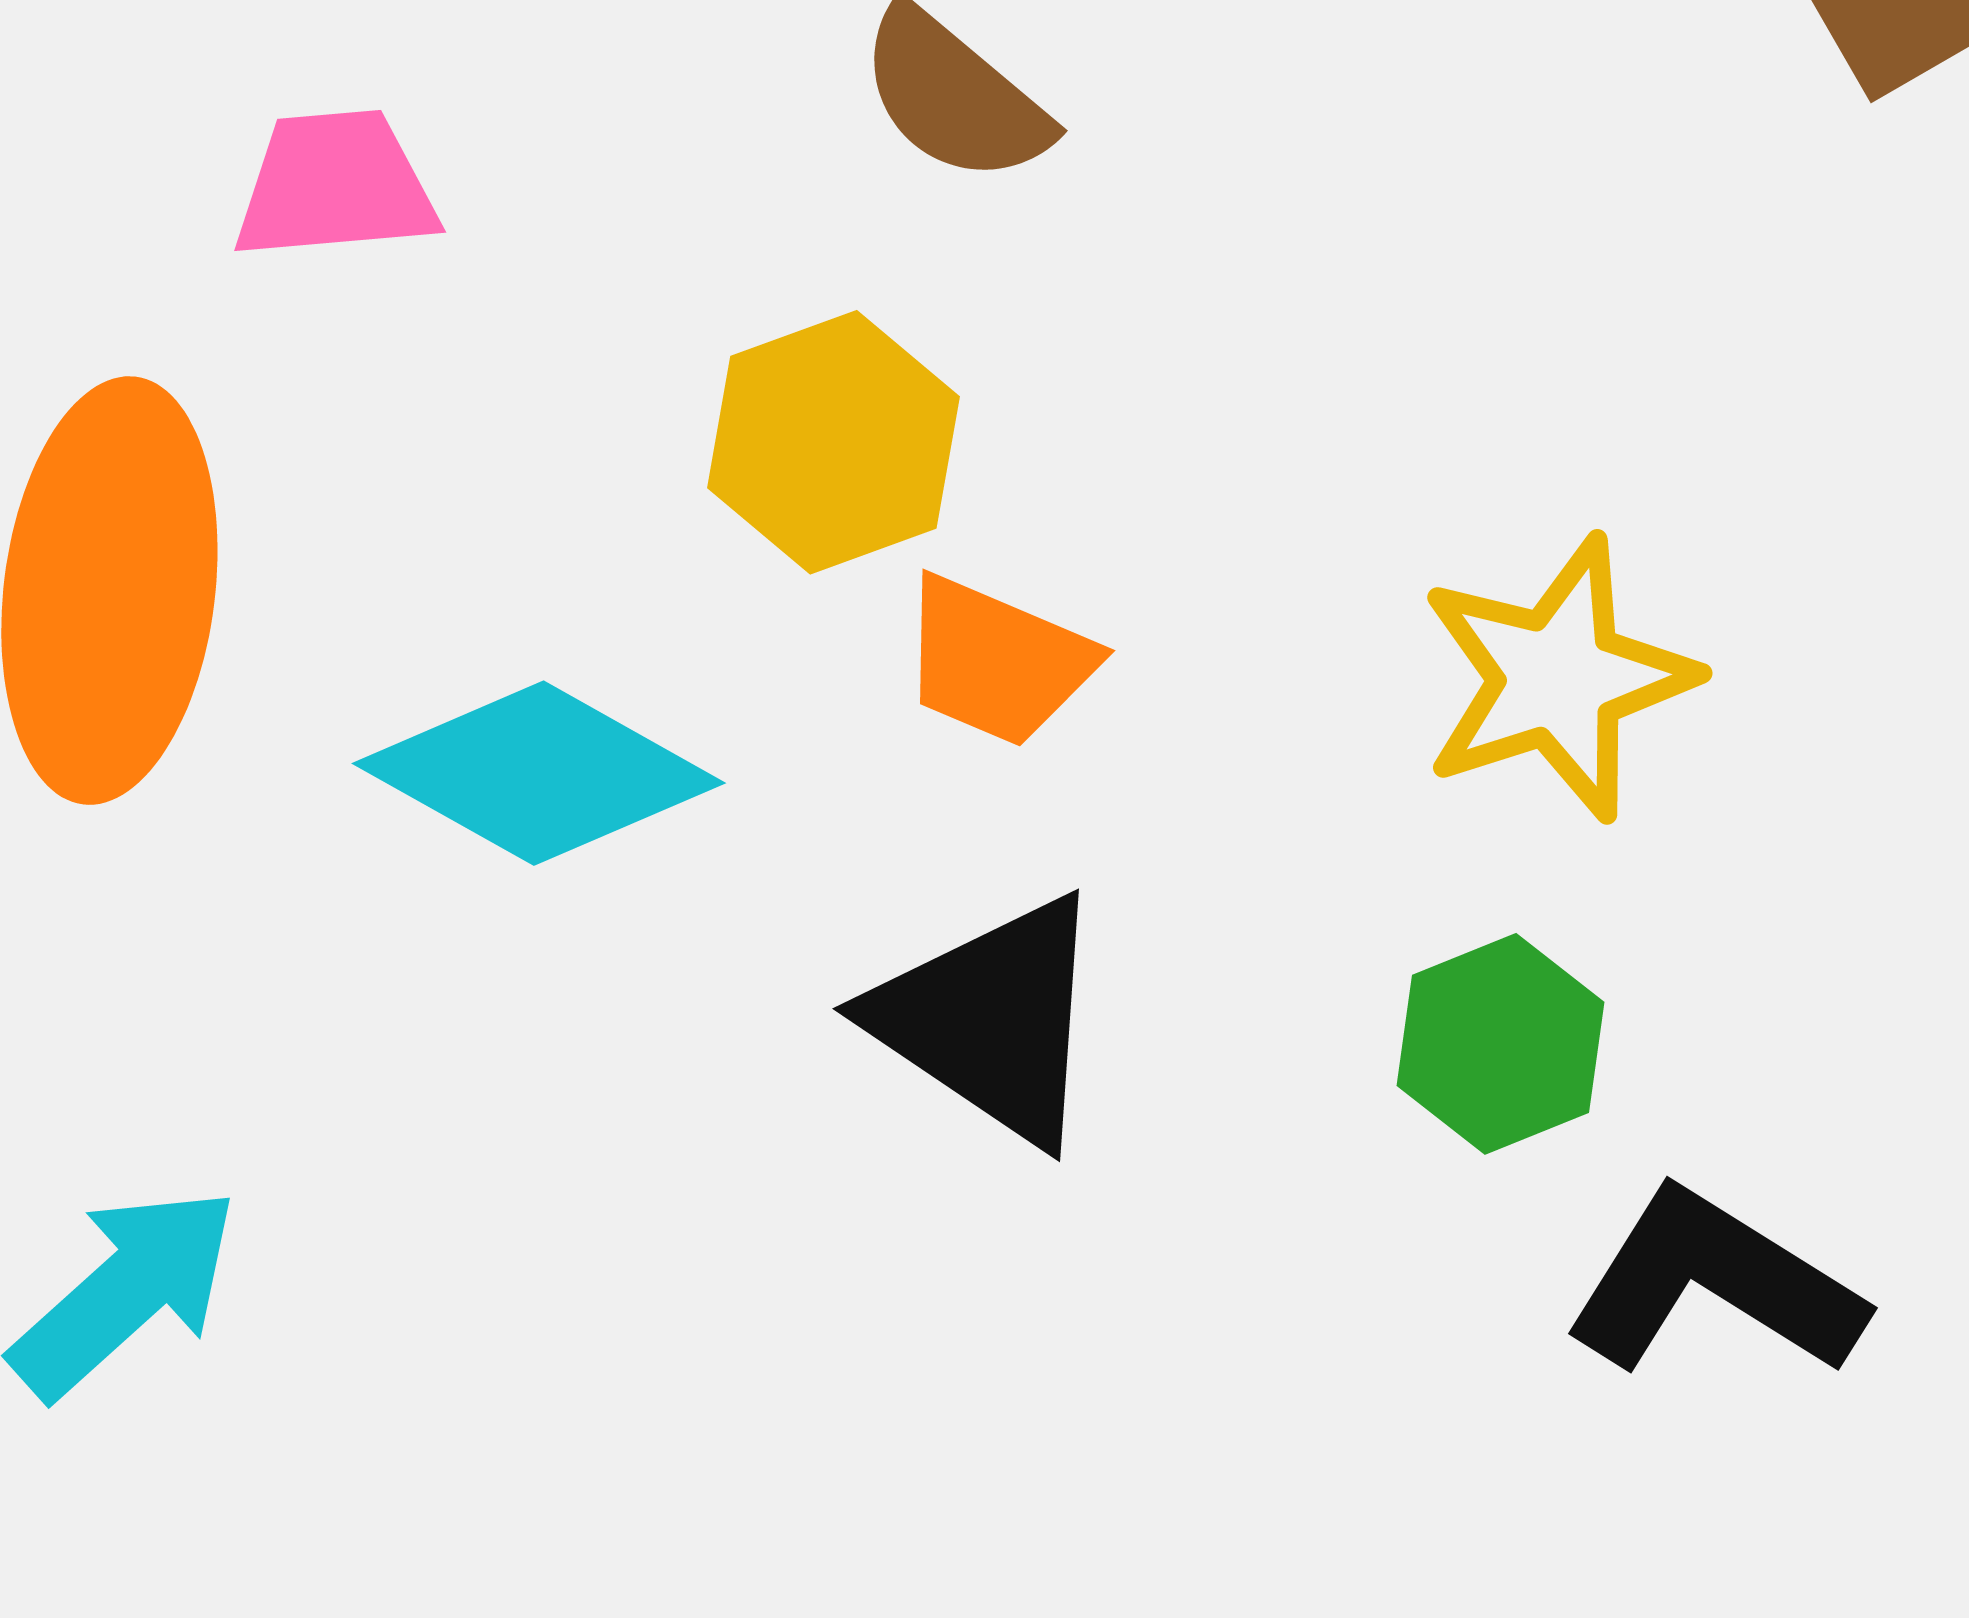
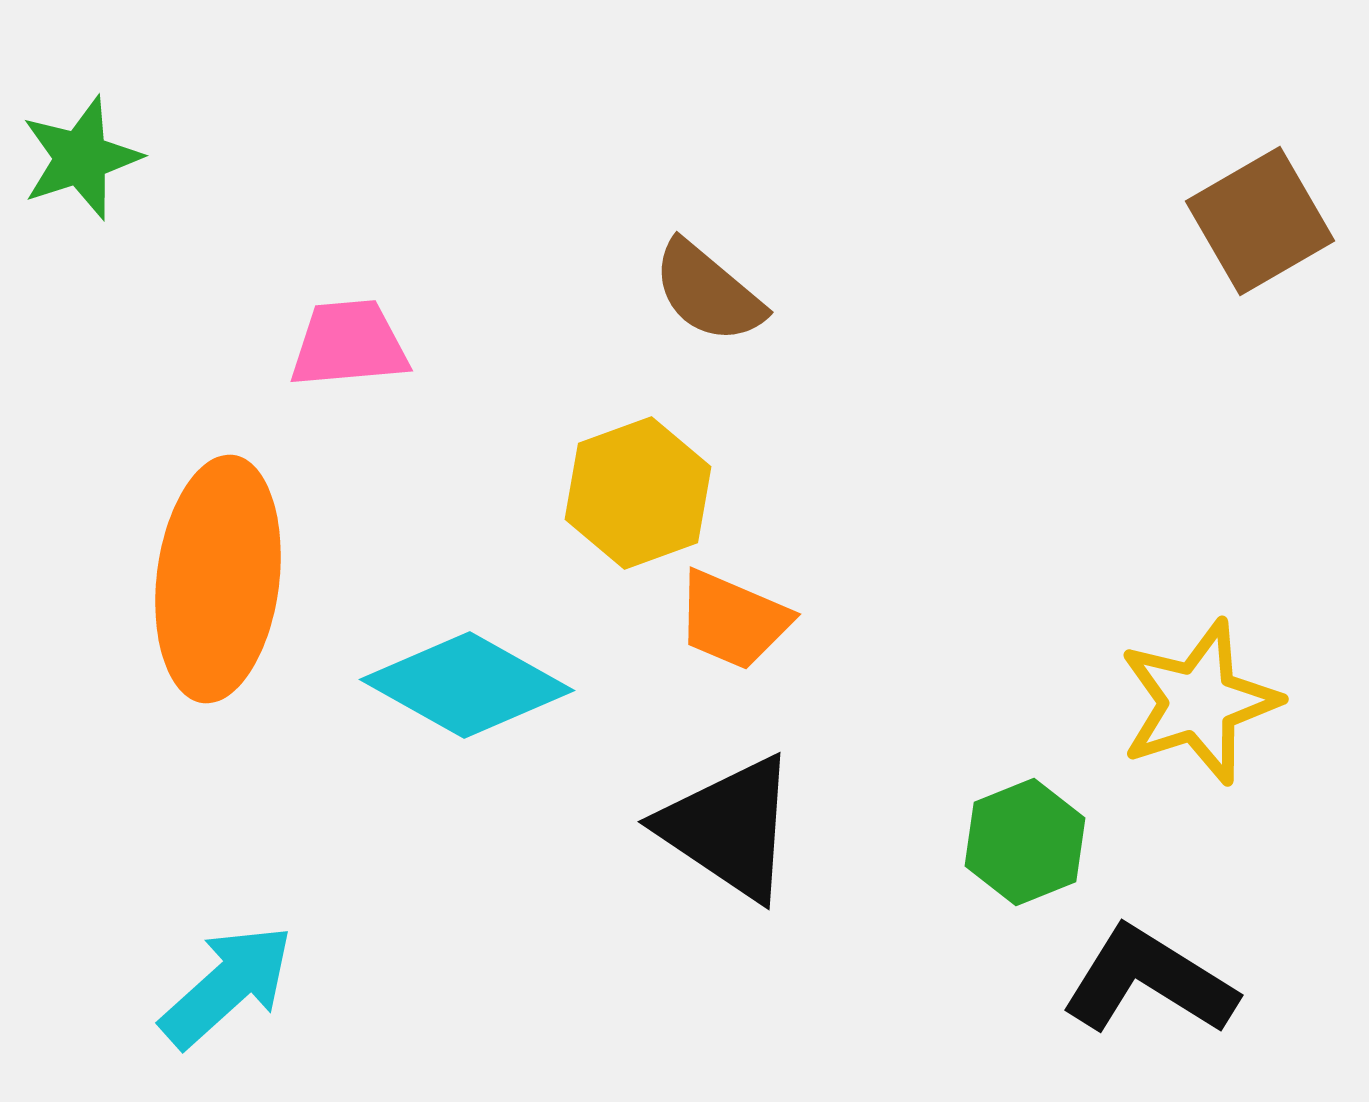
yellow star: (1557, 678) -> (1199, 702), moved

